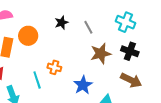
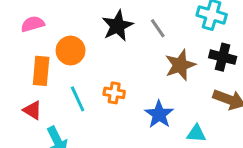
black star: (61, 23) -> (117, 26), size x1.5
cyan line: (37, 80) -> (78, 99), moved

